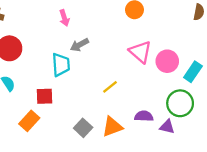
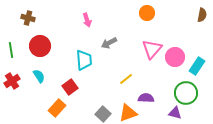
gray arrow: (80, 45) -> (109, 43), moved
pink triangle: (140, 52) -> (152, 49), turned 30
red square: (44, 96) -> (70, 87), turned -35
purple semicircle: (144, 116) -> (146, 98), moved

